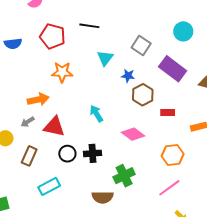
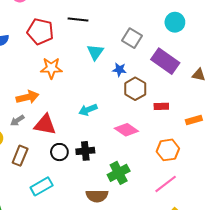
cyan arrow: (96, 114) -> (88, 110), turned -78

